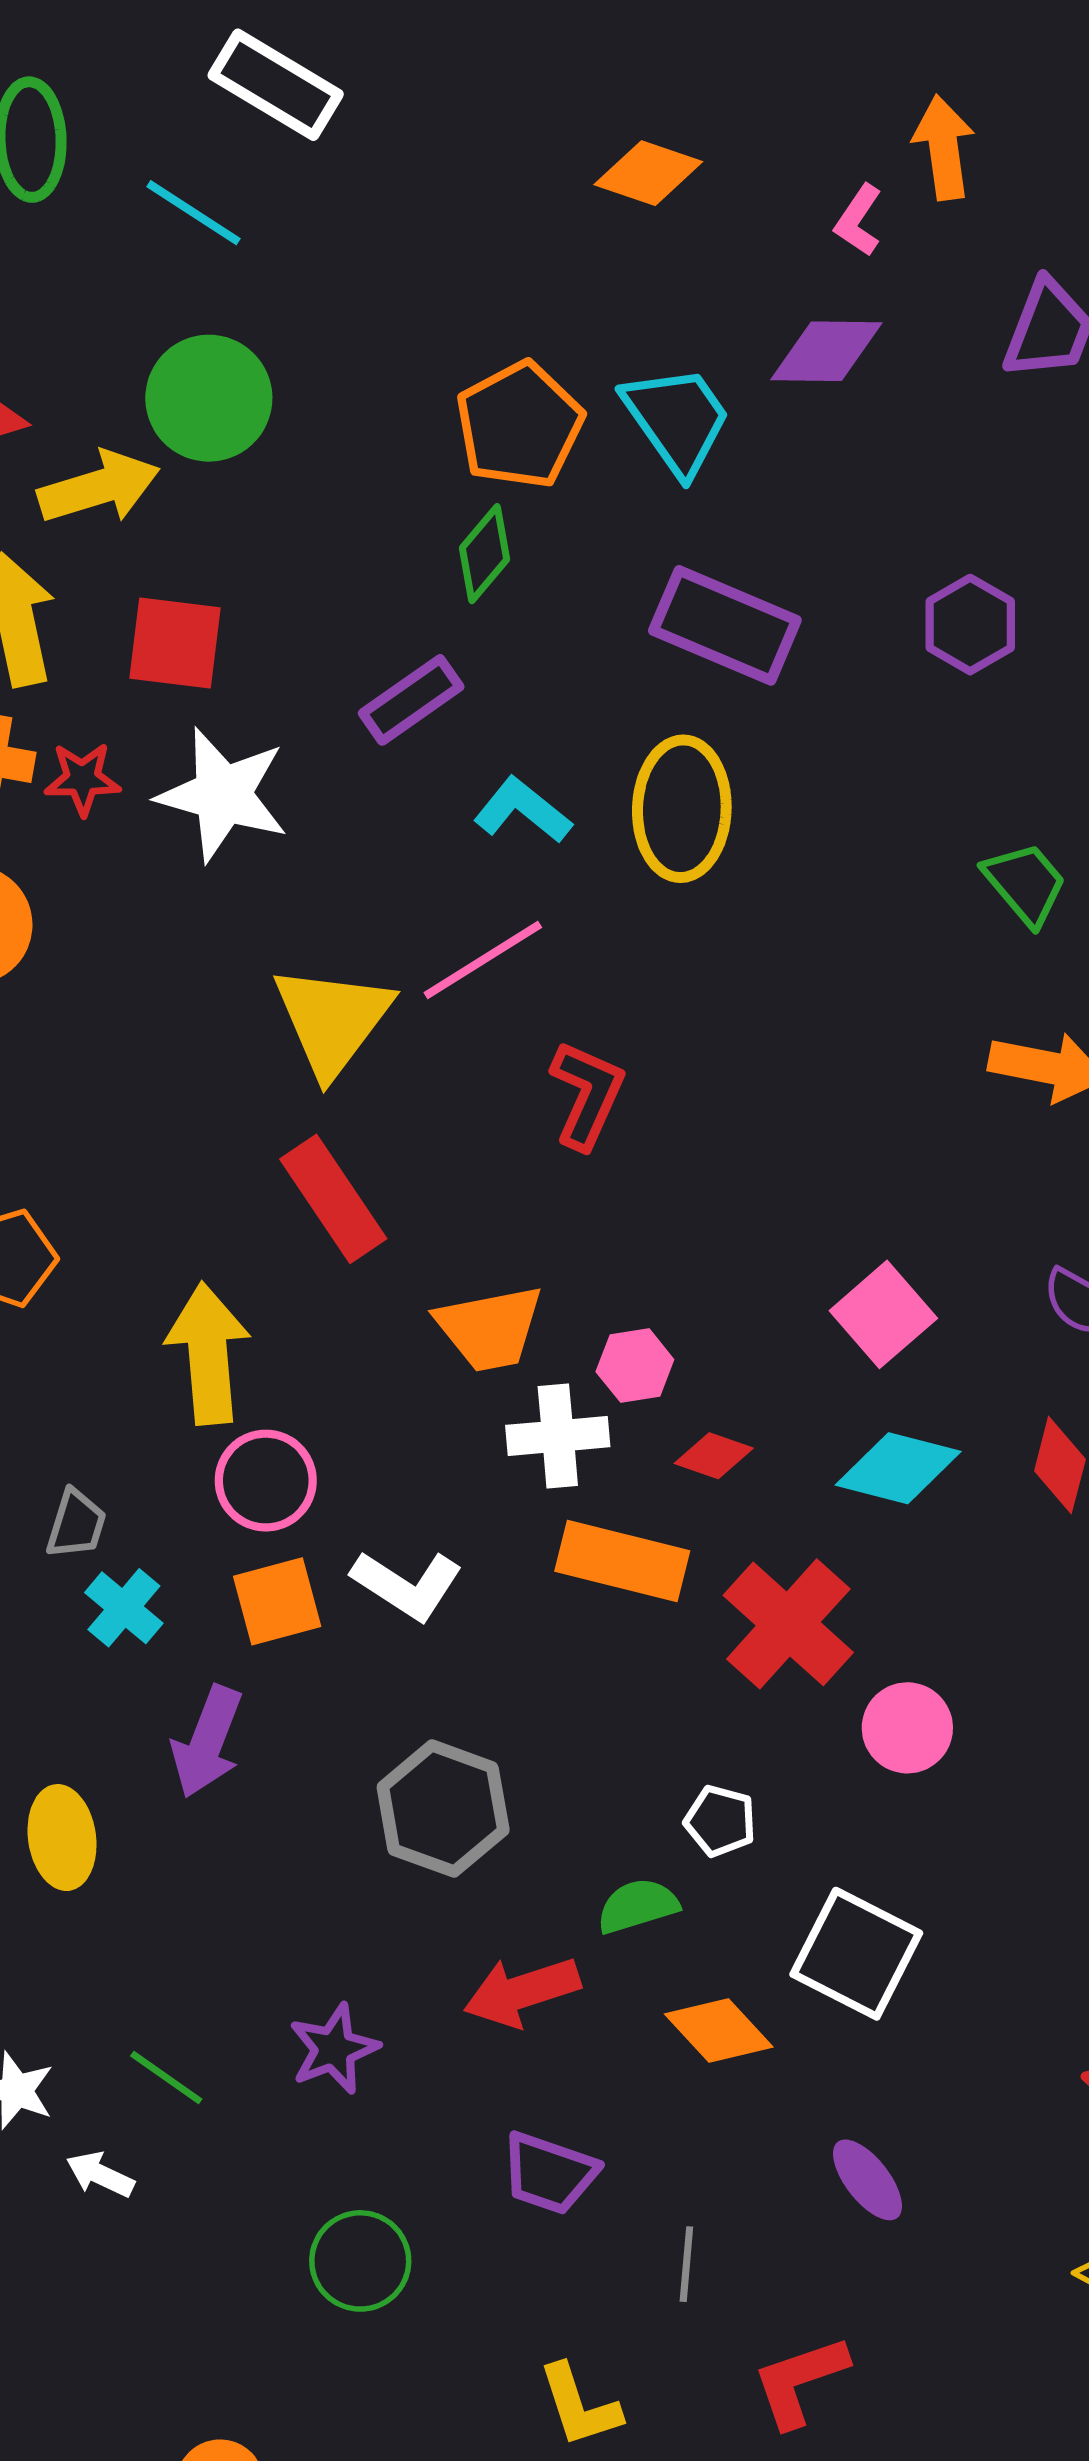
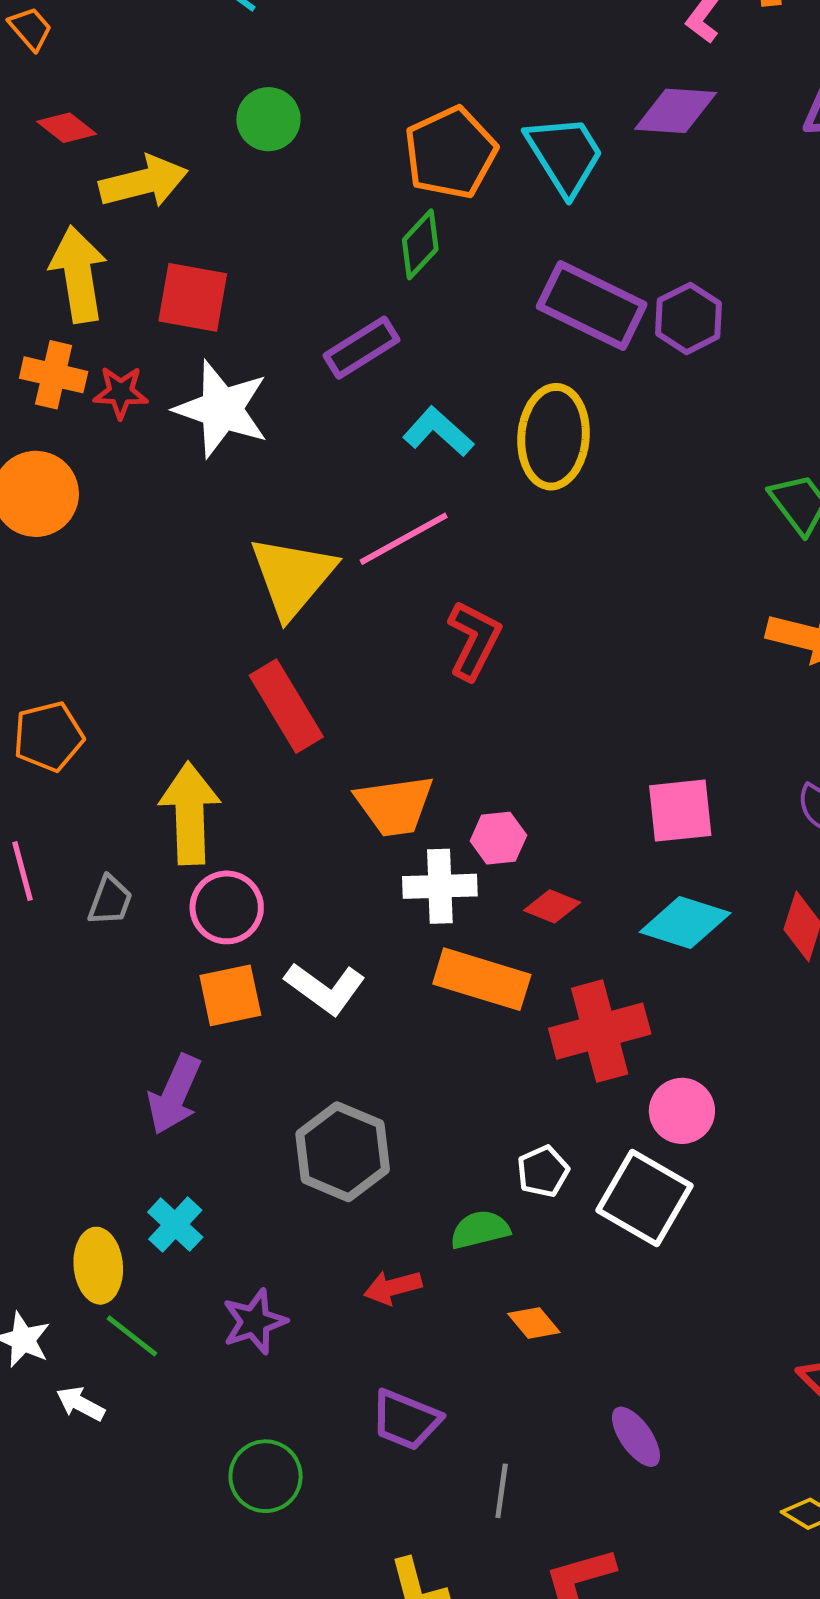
green circle: (209, 398) -> (268, 119), moved, size x0.7
purple hexagon: (970, 625) -> (688, 318), moved
pink square: (883, 1314) -> (680, 811), turned 32
gray trapezoid: (76, 1524) -> (110, 901), moved
cyan cross: (124, 1608) -> (175, 1225), moved
red cross: (788, 1624) -> (600, 1031), turned 30
white pentagon: (720, 1821) -> (543, 1171), turned 30
yellow ellipse: (62, 1838) -> (98, 1266), moved
white square: (856, 1954) -> (644, 1198), moved
red arrow: (522, 1992) -> (393, 1287), size x0.7
orange diamond: (719, 2031) -> (534, 1323), size x0.7

